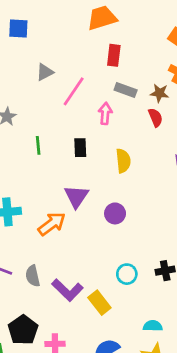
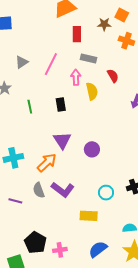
gray triangle: (45, 72) -> (22, 62), moved
brown star: (159, 93) -> (104, 24), moved
yellow semicircle: (123, 161) -> (92, 91), moved
gray semicircle: (33, 276) -> (39, 190), moved
purple L-shape: (67, 290) -> (63, 190), moved
yellow rectangle: (99, 303) -> (89, 216), turned -42

